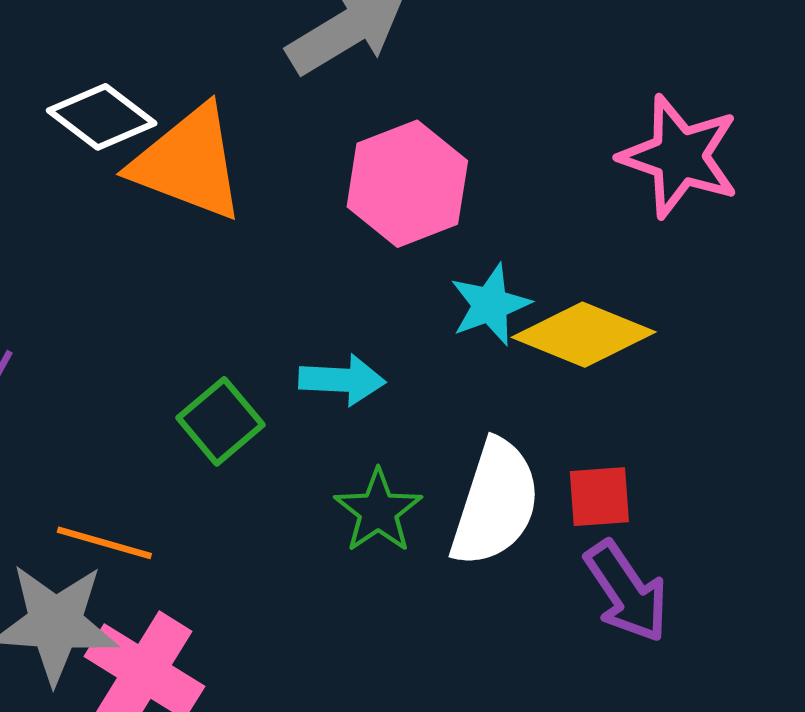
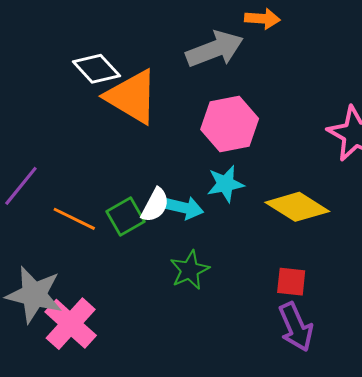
cyan star: (490, 305) -> (225, 184), moved
white semicircle: (495, 503) -> (155, 205), moved, size x0.6
orange line: (104, 543) -> (74, 219), moved

